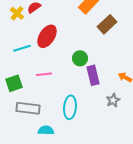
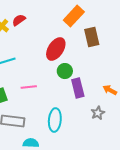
brown rectangle: (107, 24) -> (92, 37), turned -60
red ellipse: (47, 36) -> (56, 49), moved

